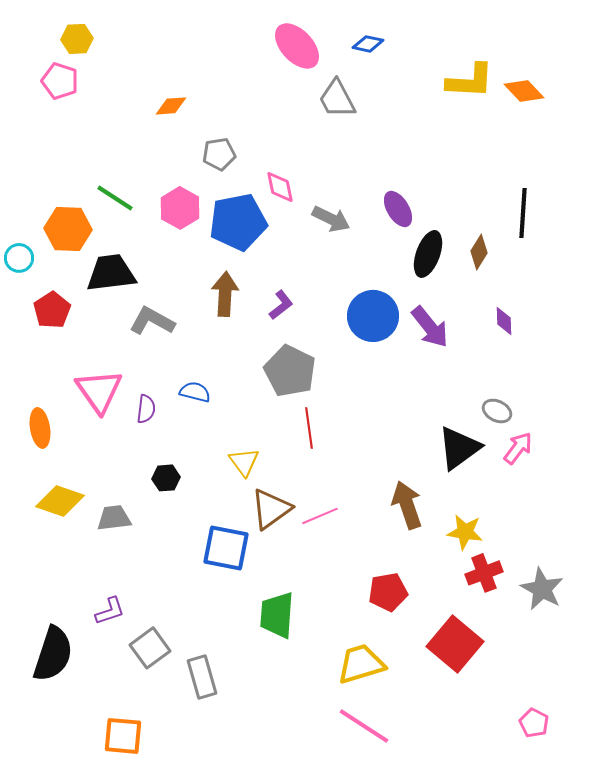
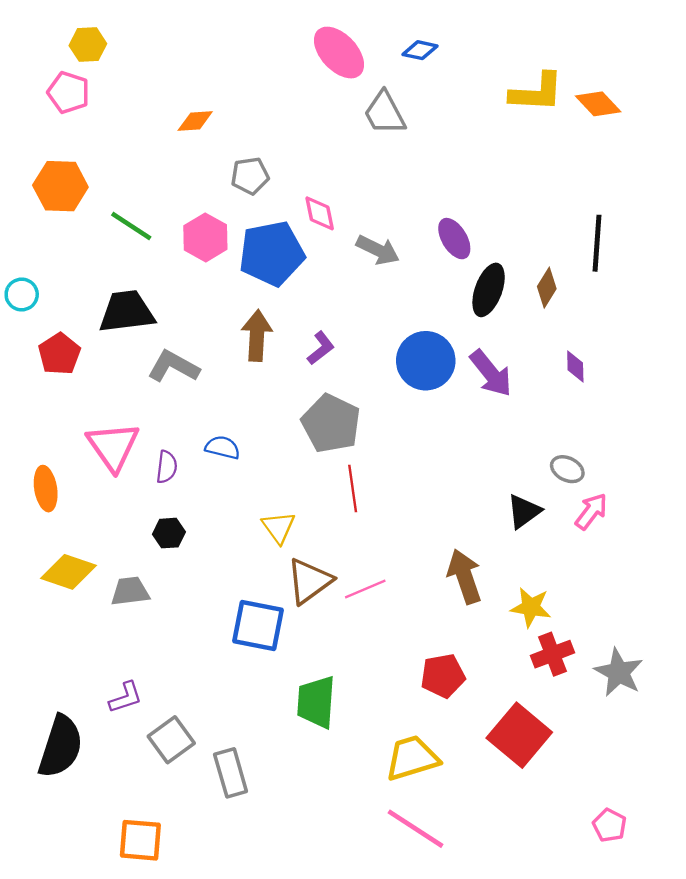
orange hexagon: (68, 229) -> (60, 186), moved
black triangle: (459, 448) -> (524, 511), size x0.7
black hexagon: (166, 478) -> (169, 533), moved

